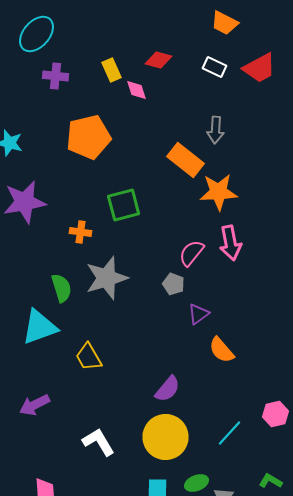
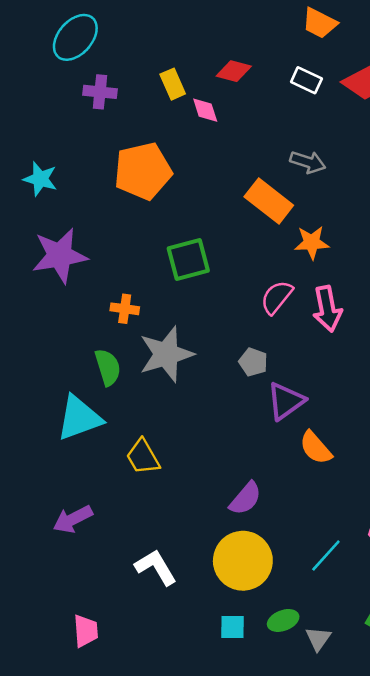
gray arrow: (216, 130) -> (308, 162), turned -76
orange star: (218, 192) -> (312, 243), size x0.7
orange cross: (80, 232) -> (125, 309), moved
pink semicircle: (192, 253) -> (277, 297), moved
purple triangle: (198, 314) -> (286, 401), size x1.4

